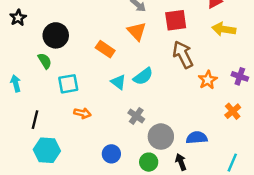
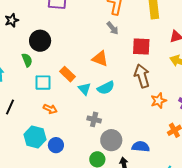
orange triangle: (137, 31) -> (100, 59), moved, turned -36
orange rectangle: (105, 49) -> (67, 74), moved
gray cross: (136, 116) -> (94, 119), turned -32
cyan hexagon: (47, 150) -> (35, 137), moved
blue circle: (111, 154) -> (56, 145), moved

